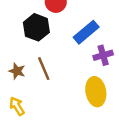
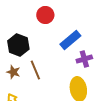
black hexagon: (36, 27) -> (18, 45), moved

